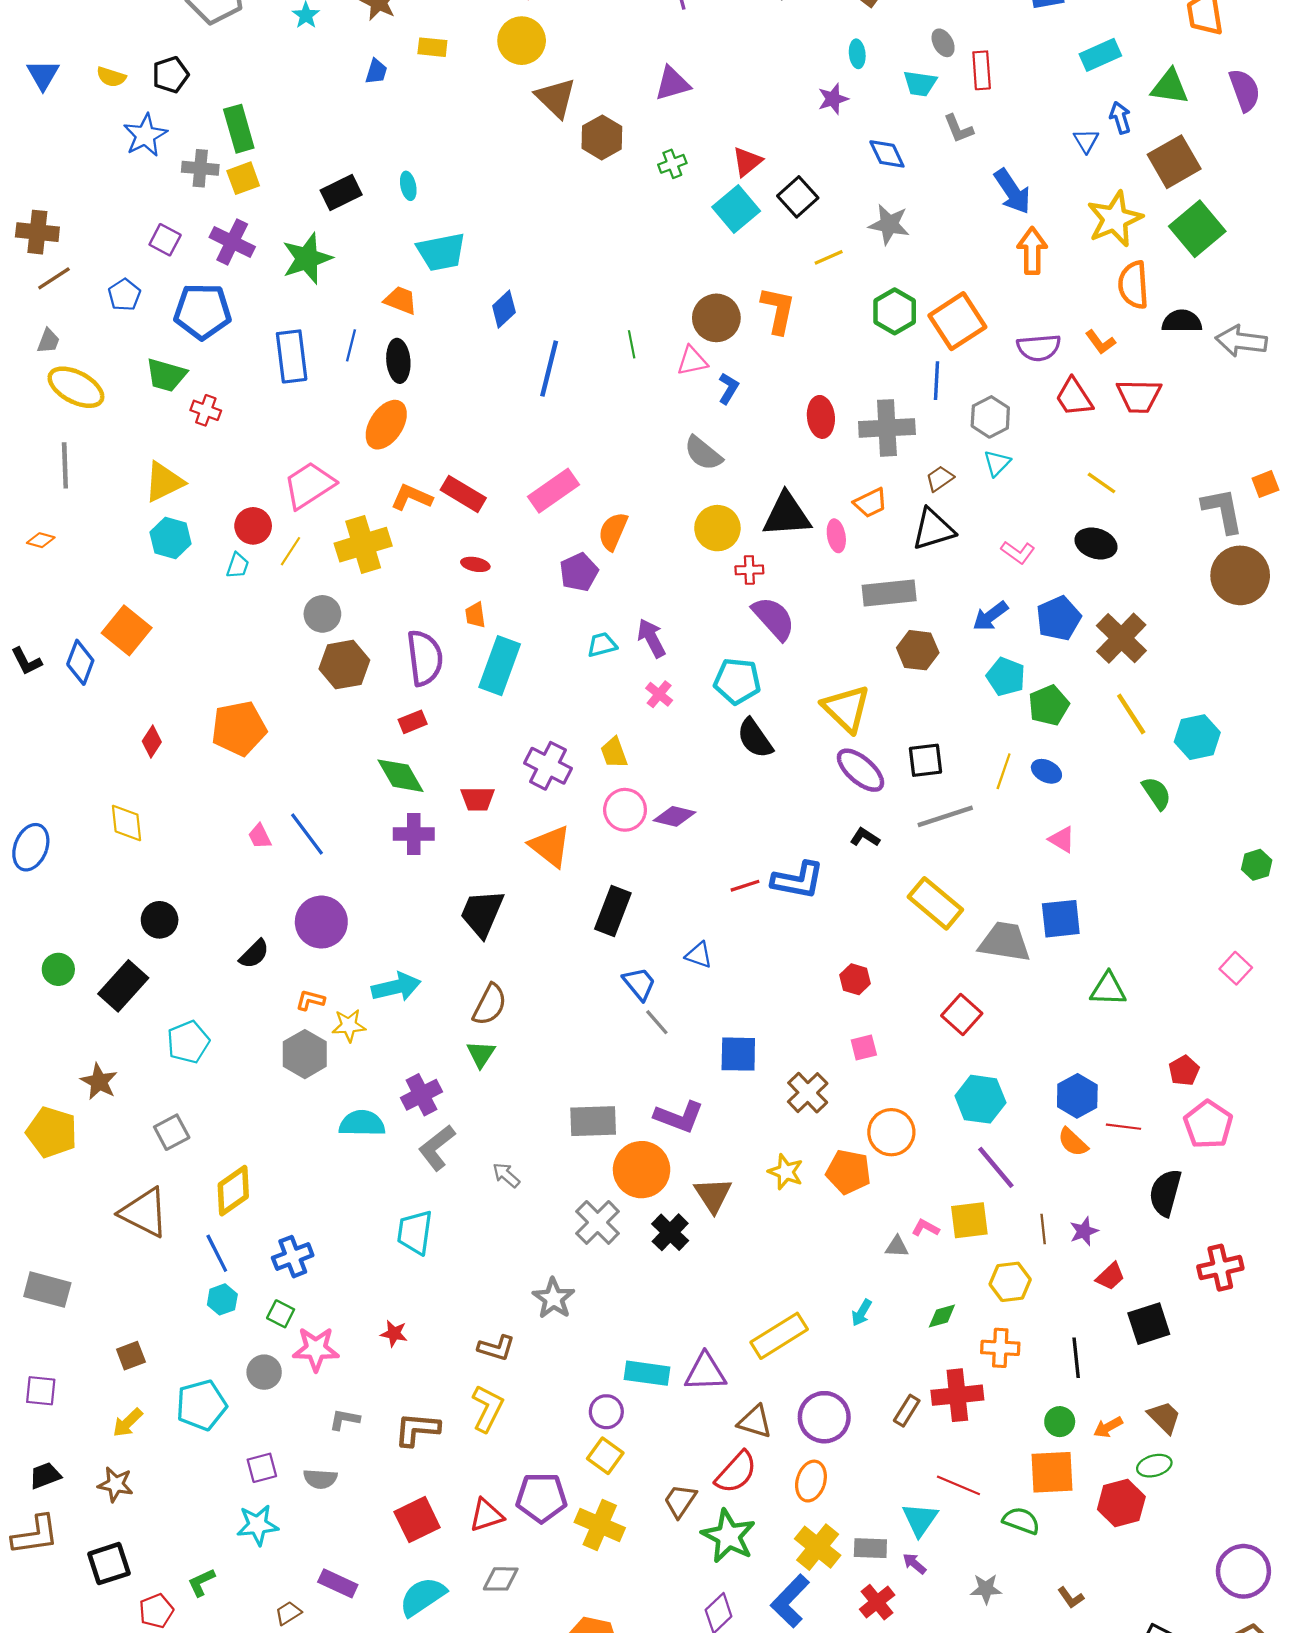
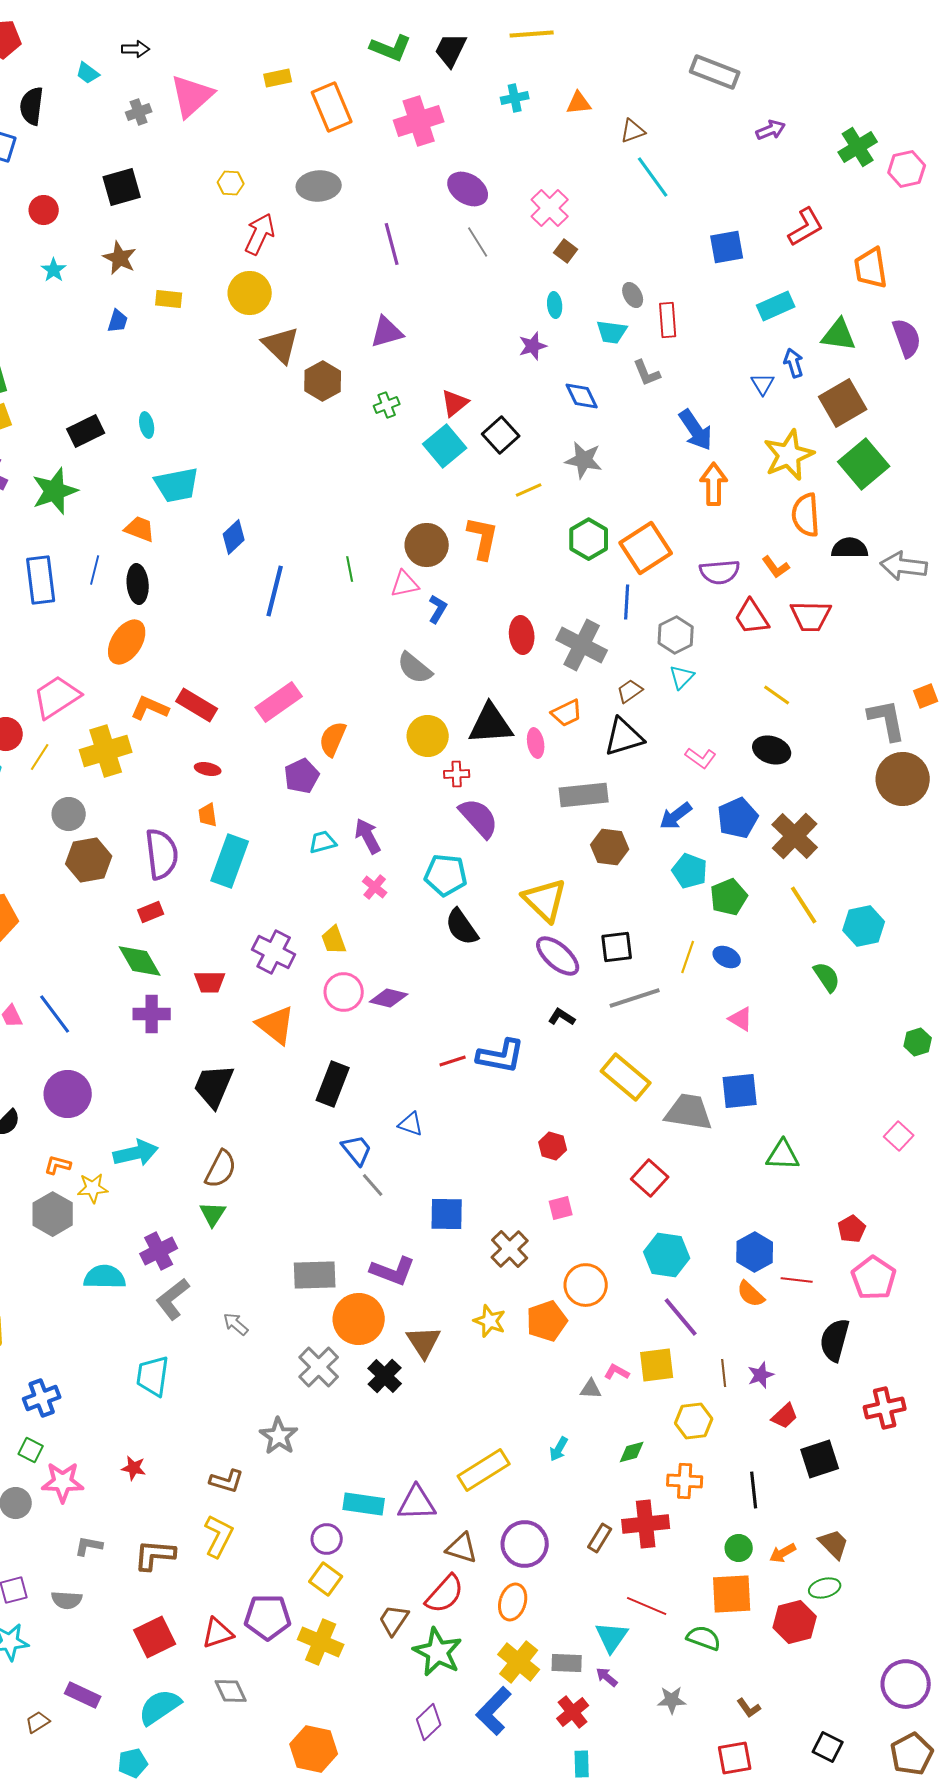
gray cross: (887, 428) -> (582, 645), turned 30
orange pentagon: (848, 1172) -> (547, 1321), turned -30
gray diamond: (501, 1579) -> (231, 1691), turned 64

